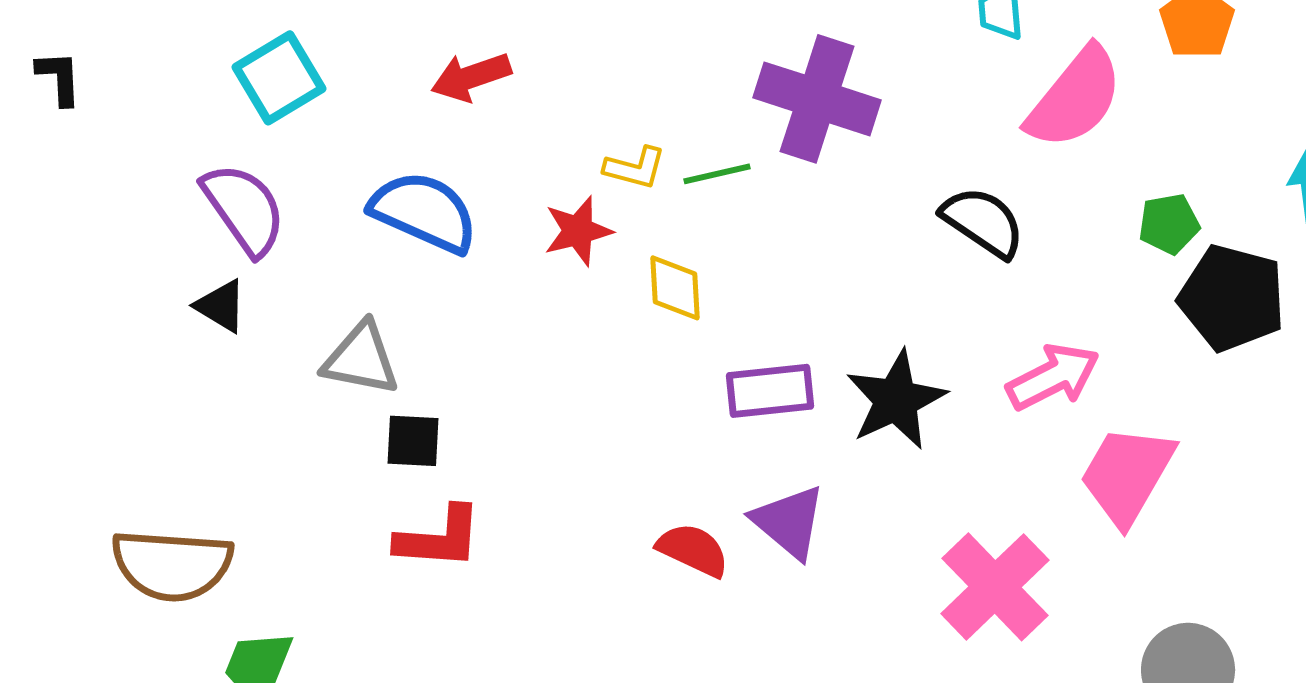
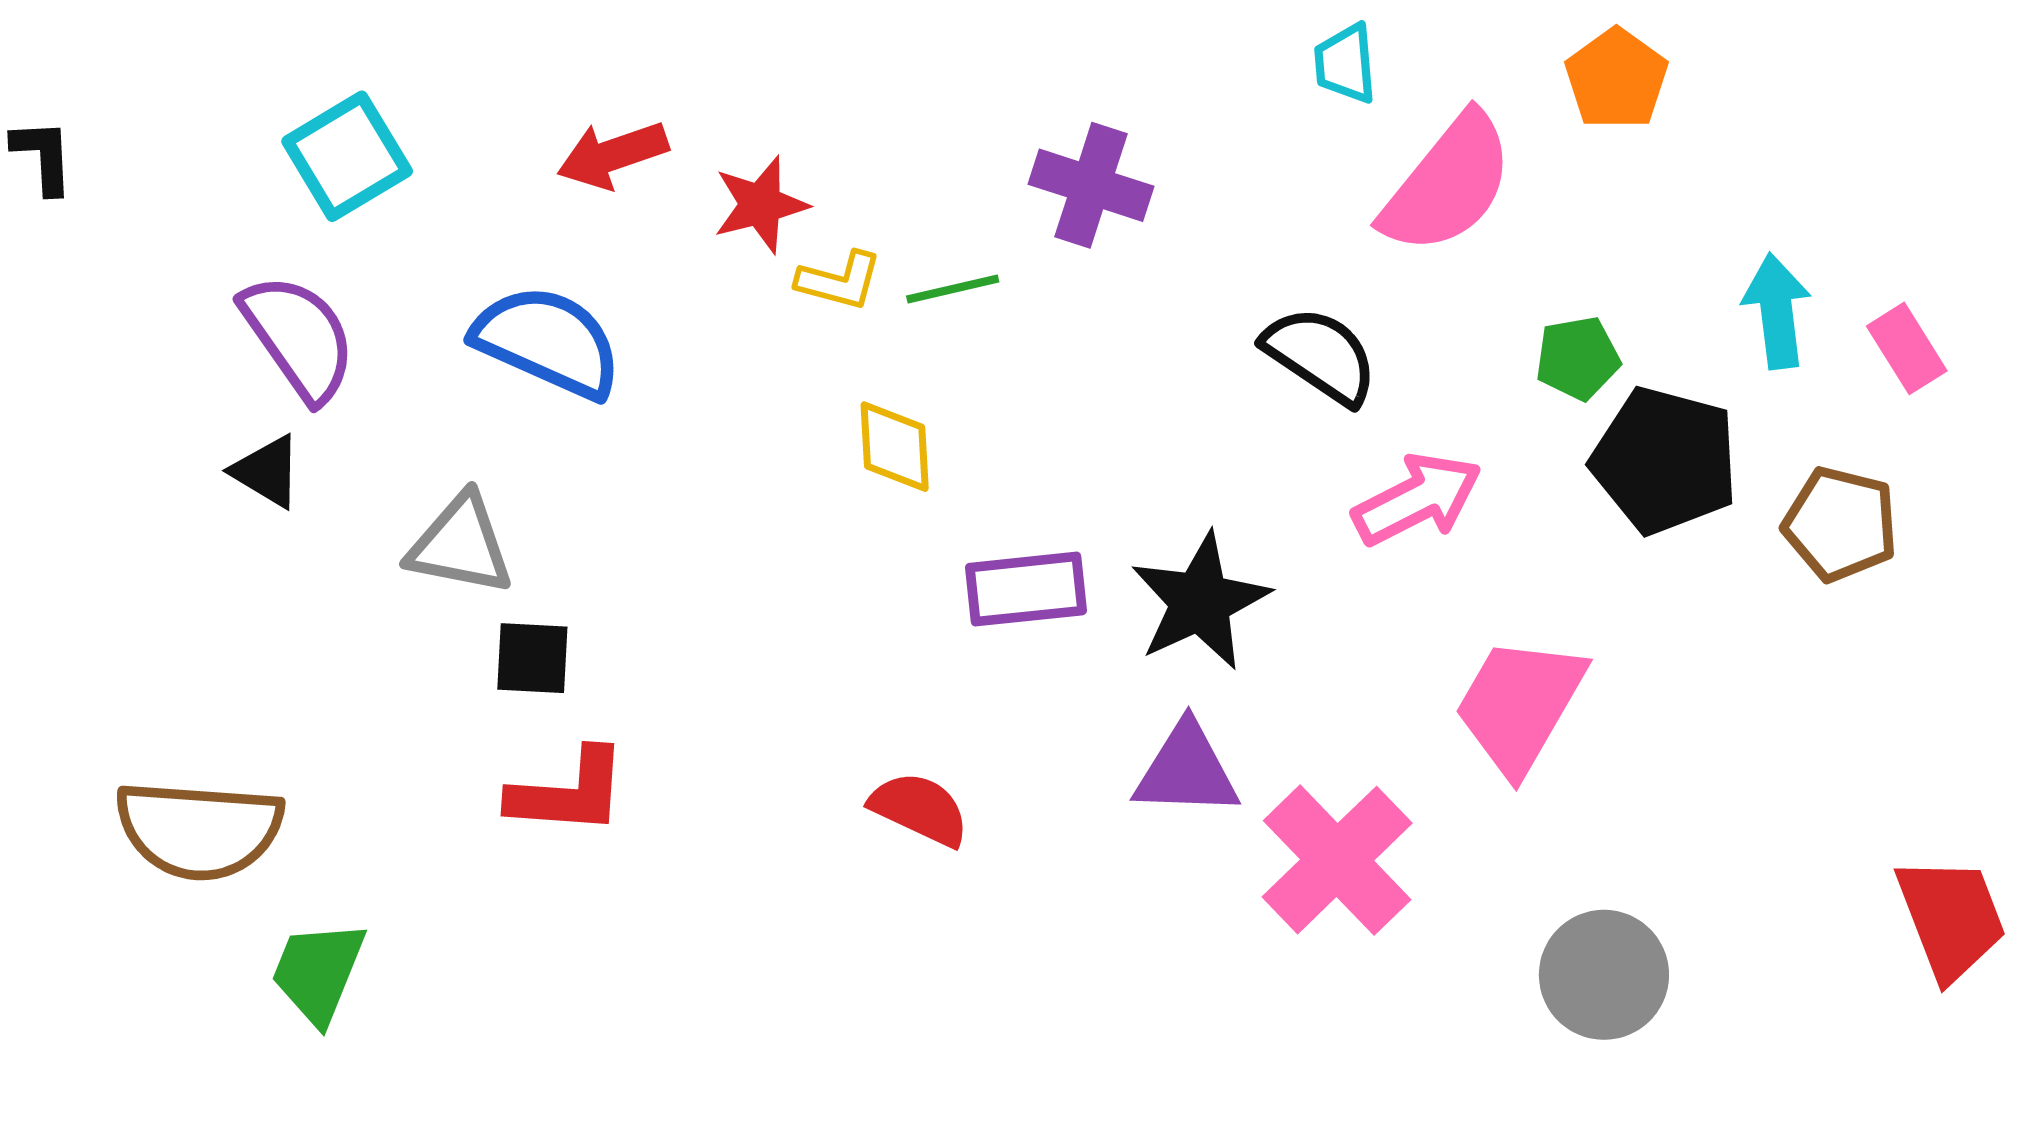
purple cross: (817, 99) -> (1091, 185), size x0.7
red star: (578, 231) -> (761, 205), moved
pink arrow: (1053, 377) -> (1417, 499), moved
purple triangle: (789, 522) -> (1186, 770), moved, turned -38

